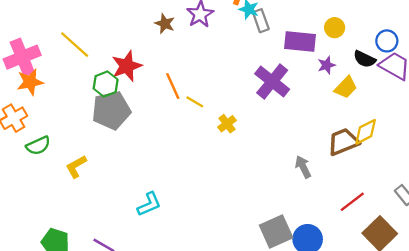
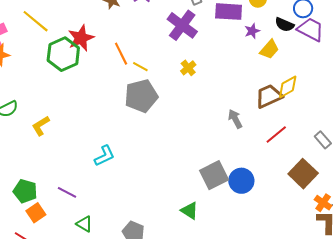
purple cross: (272, 82) -> (182, 25), moved
green hexagon: (106, 84) -> (63, 54), size x1.5
gray pentagon: (111, 110) -> (141, 96), moved
yellow cross: (227, 124) -> (188, 68), moved
red line: (352, 202) -> (276, 134), moved

